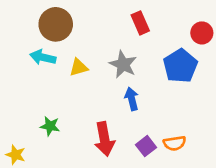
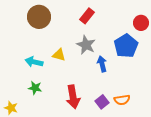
red rectangle: (140, 23) -> (87, 16), moved, turned 63
cyan arrow: (43, 57) -> (34, 62), moved
yellow triangle: (79, 67) -> (59, 55), moved, turned 32
blue arrow: (132, 99) -> (102, 64), moved

